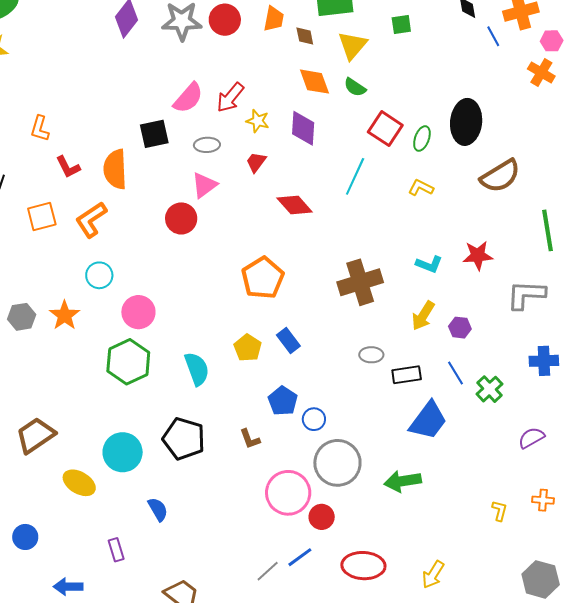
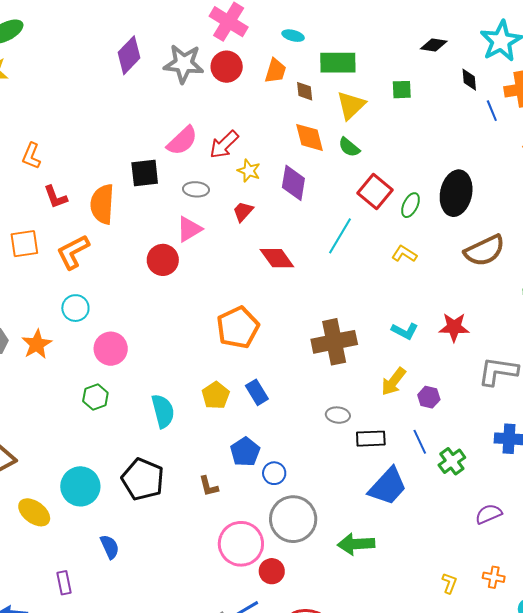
green hexagon: (128, 362) -> (95, 397), size x0.6

